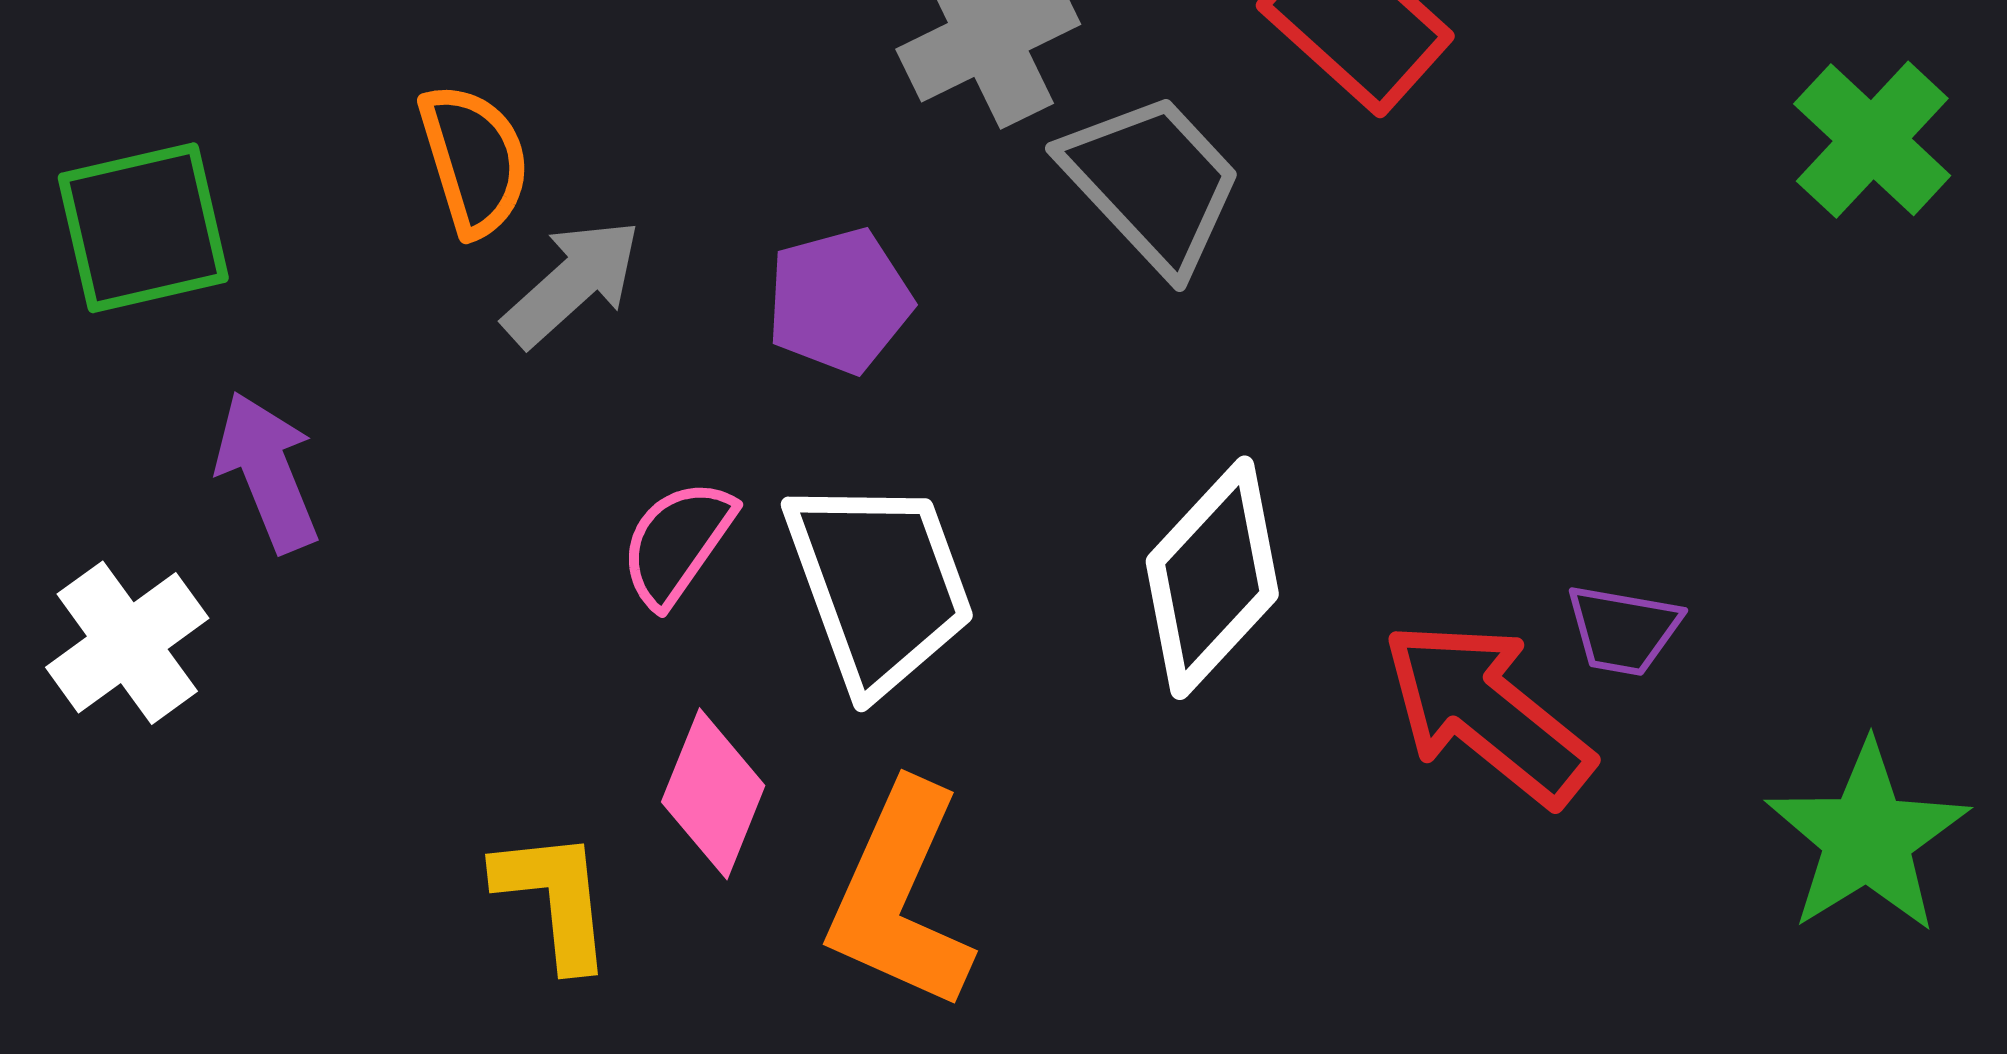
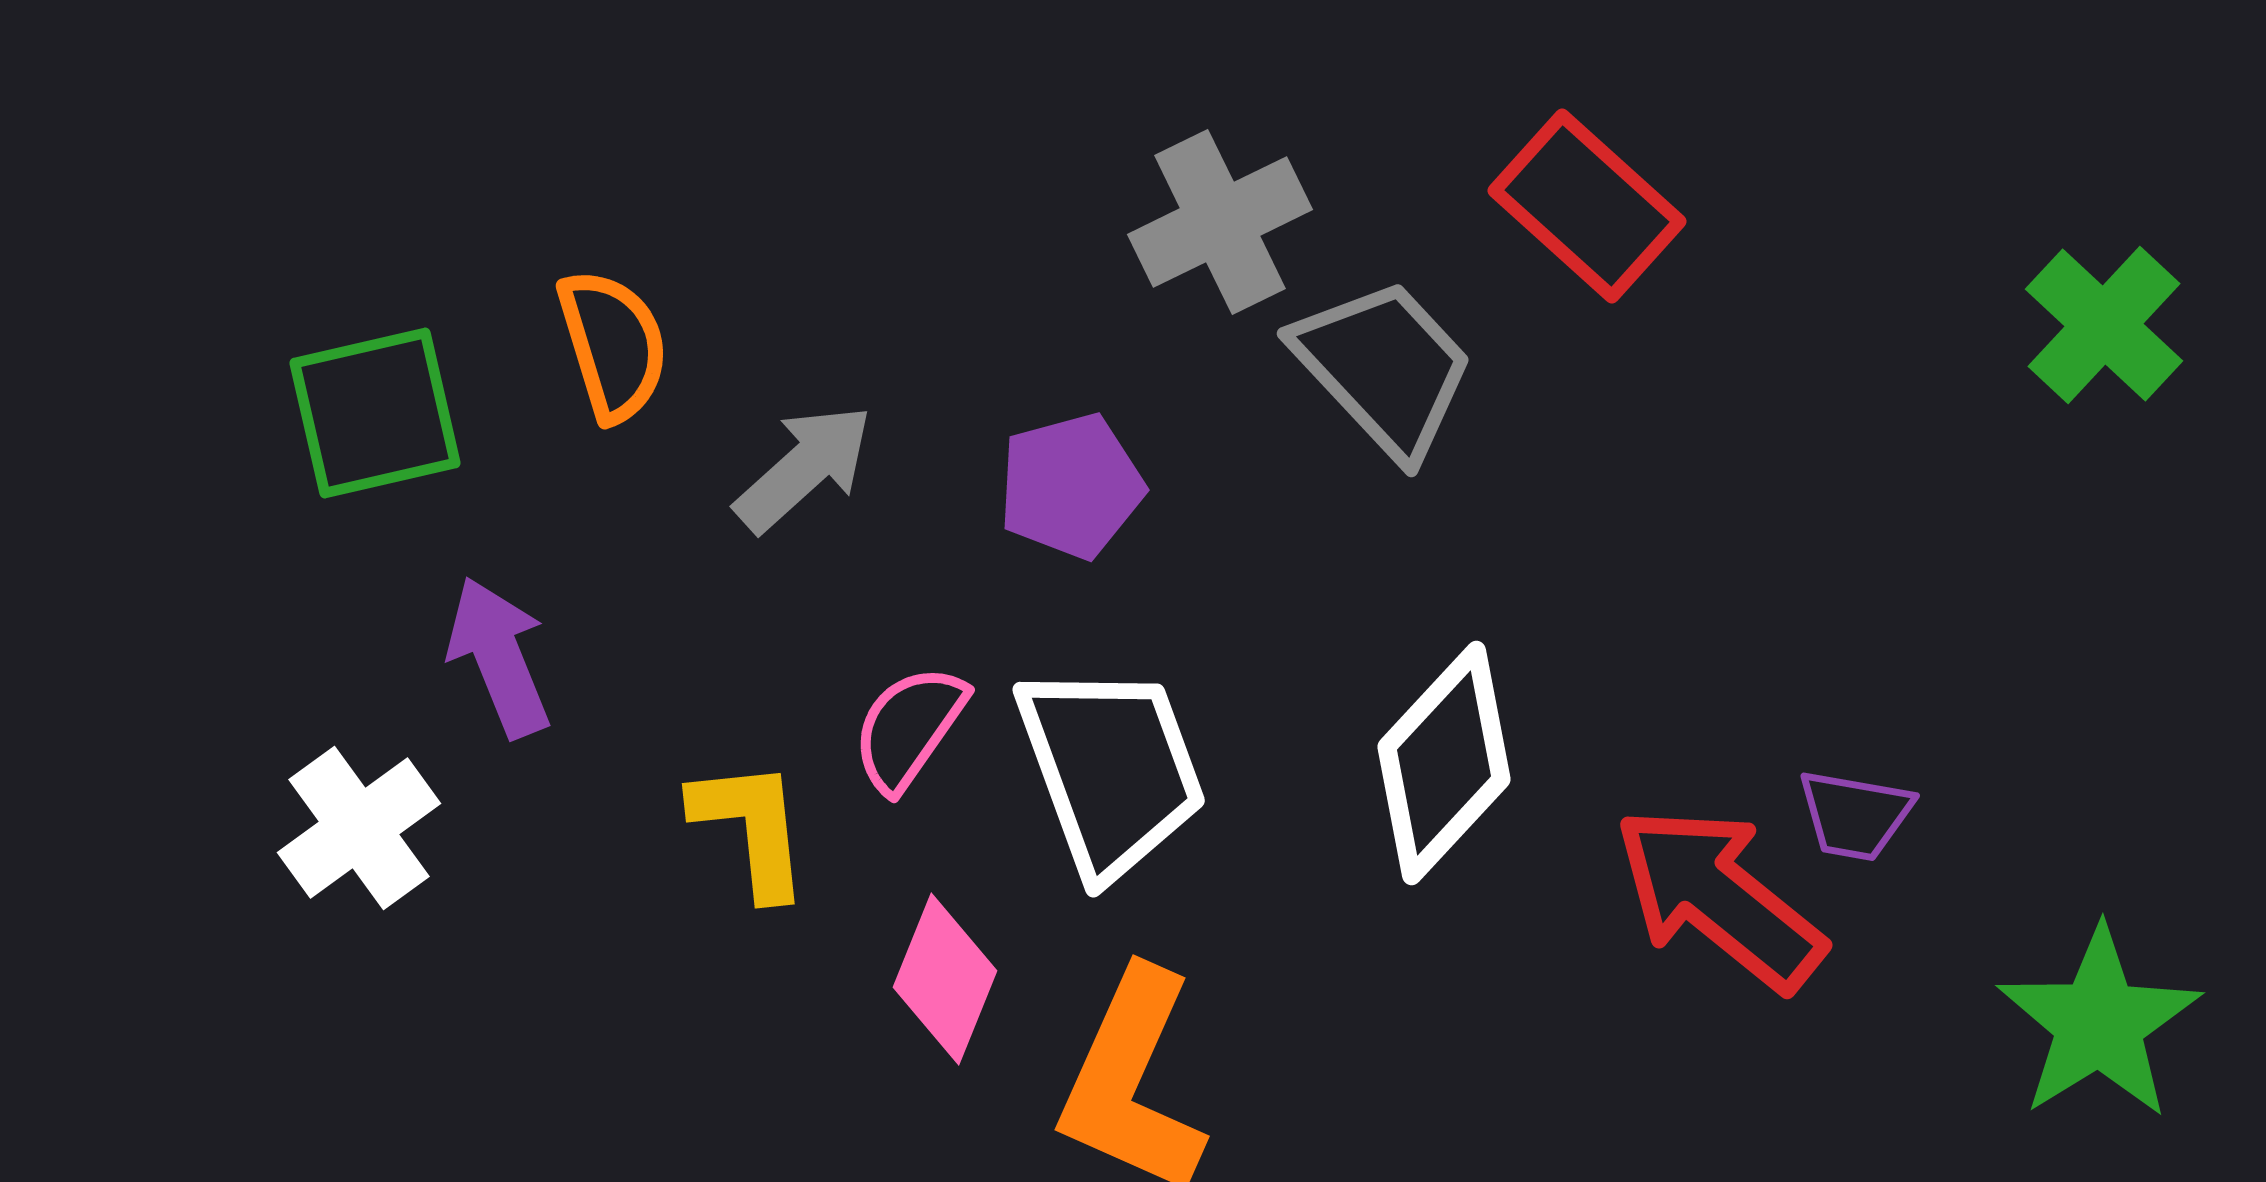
orange semicircle: (474, 160) -> (613, 345), moved
yellow L-shape: (554, 899) -> (751, 828), moved

